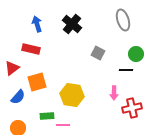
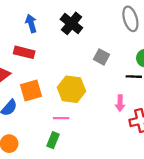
yellow hexagon: (72, 95) -> (71, 89), moved
green rectangle: (47, 116) -> (53, 140), moved, turned -64
pink line: (63, 125) -> (61, 118), moved

